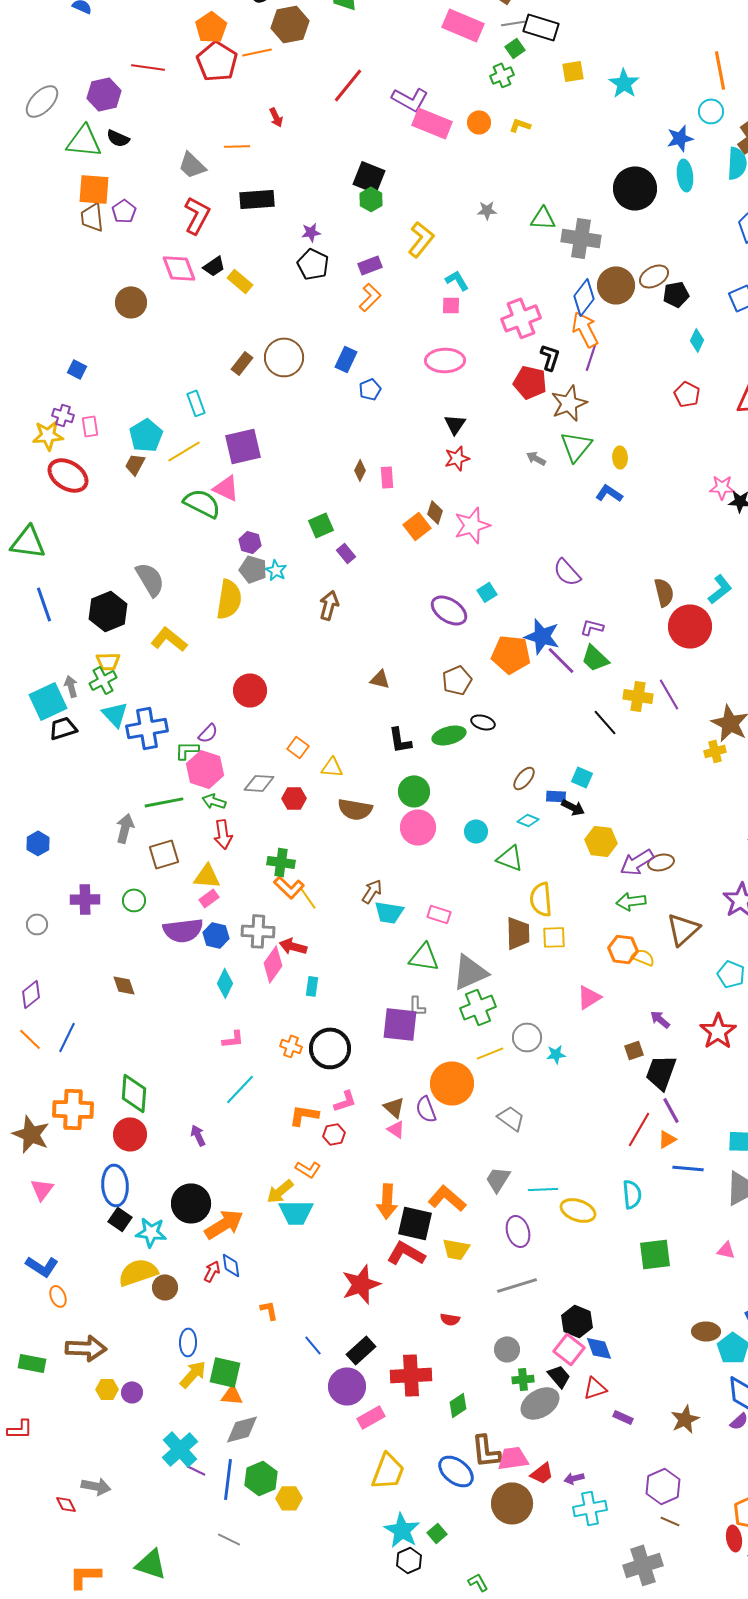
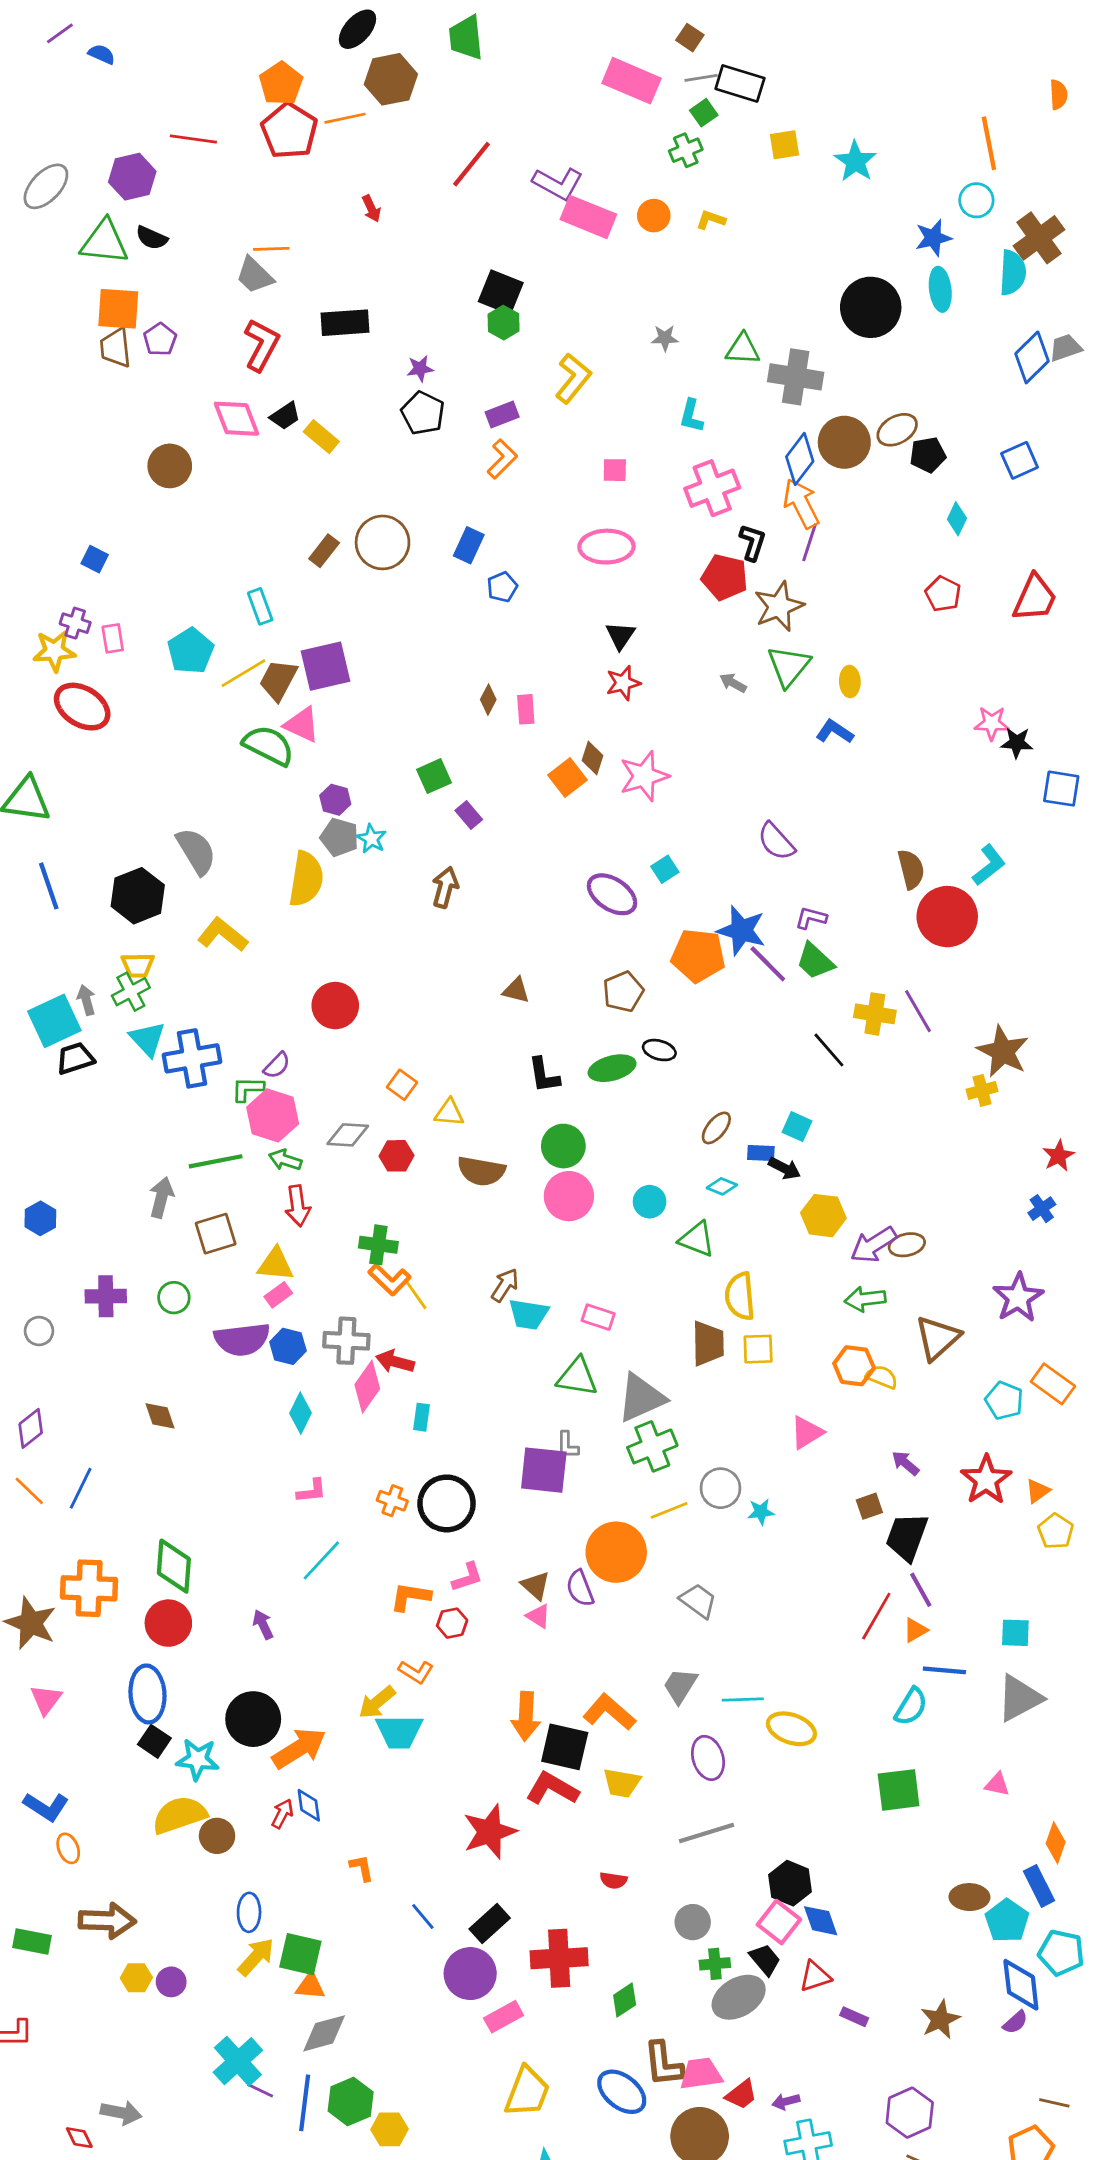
orange line: (237, 146) -> (271, 249), moved
cyan L-shape: (457, 280) -> (691, 416), moved, turned -135
brown trapezoid: (135, 464) -> (278, 680), moved, size x1.4
cyan semicircle: (632, 1194) -> (911, 1707), moved, turned 36

